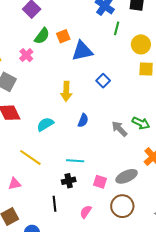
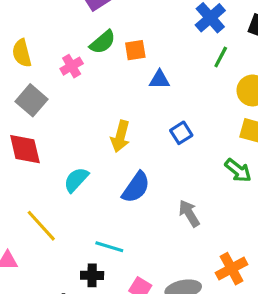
blue triangle: (82, 51) -> (159, 80), size x0.6
blue semicircle: (83, 120) -> (136, 187), size x1.5
green arrow: (141, 123) -> (238, 170), moved
cyan semicircle: (45, 124) -> (76, 180), turned -30

